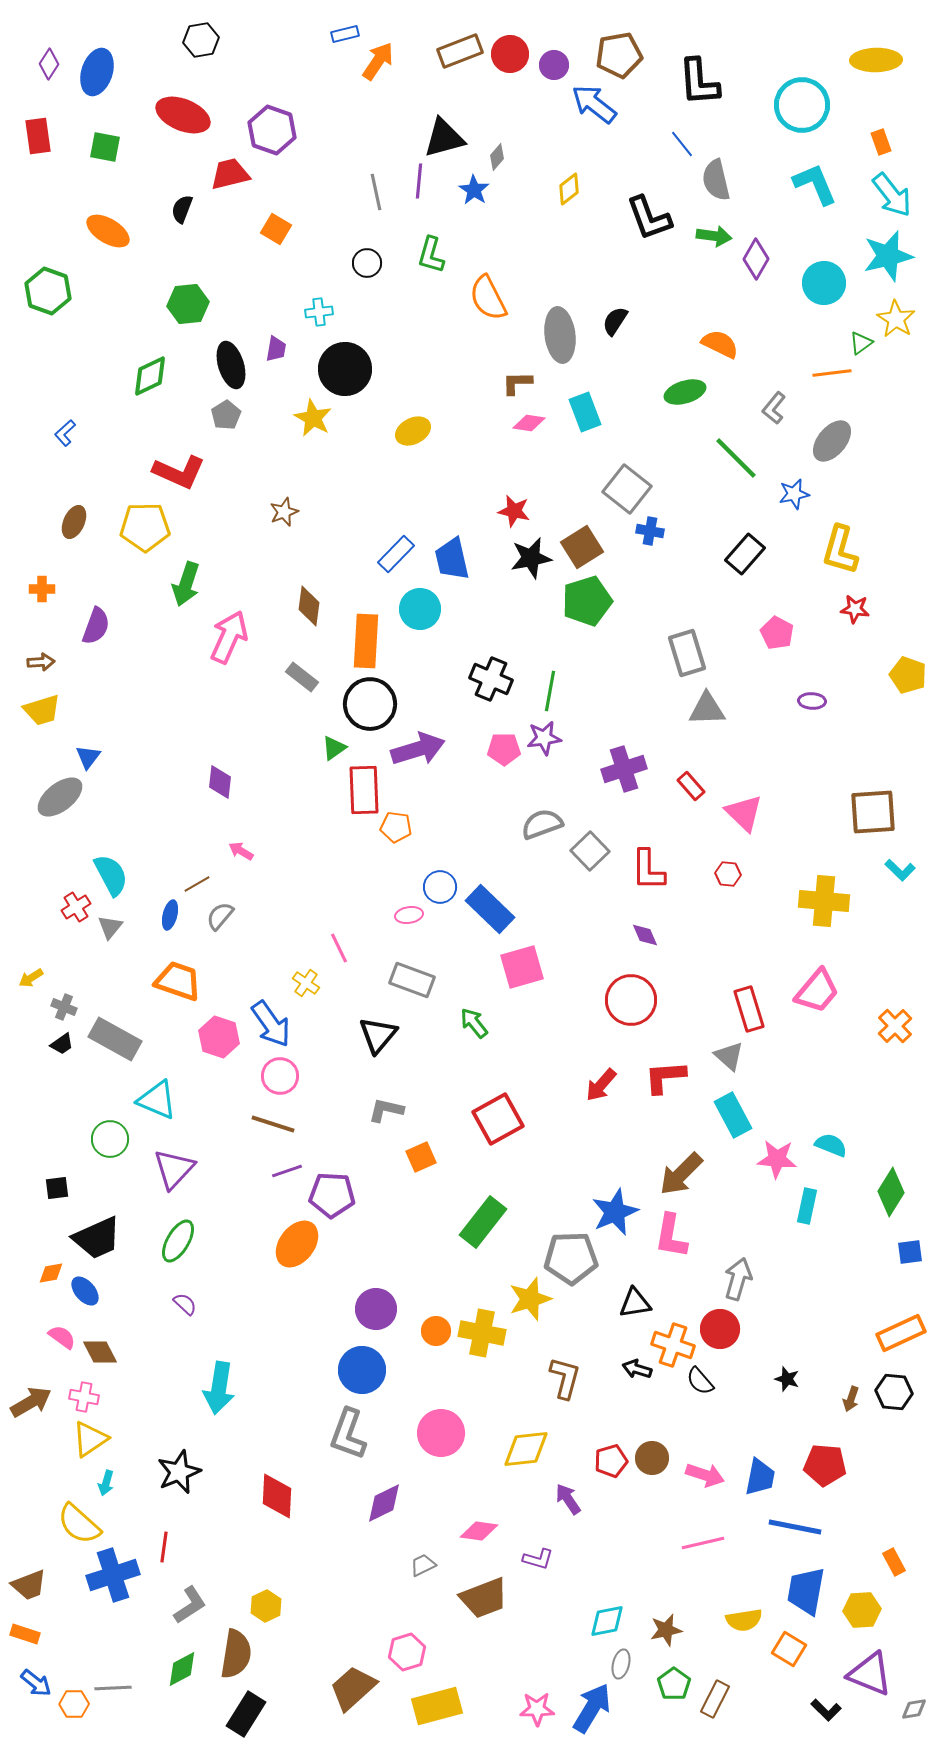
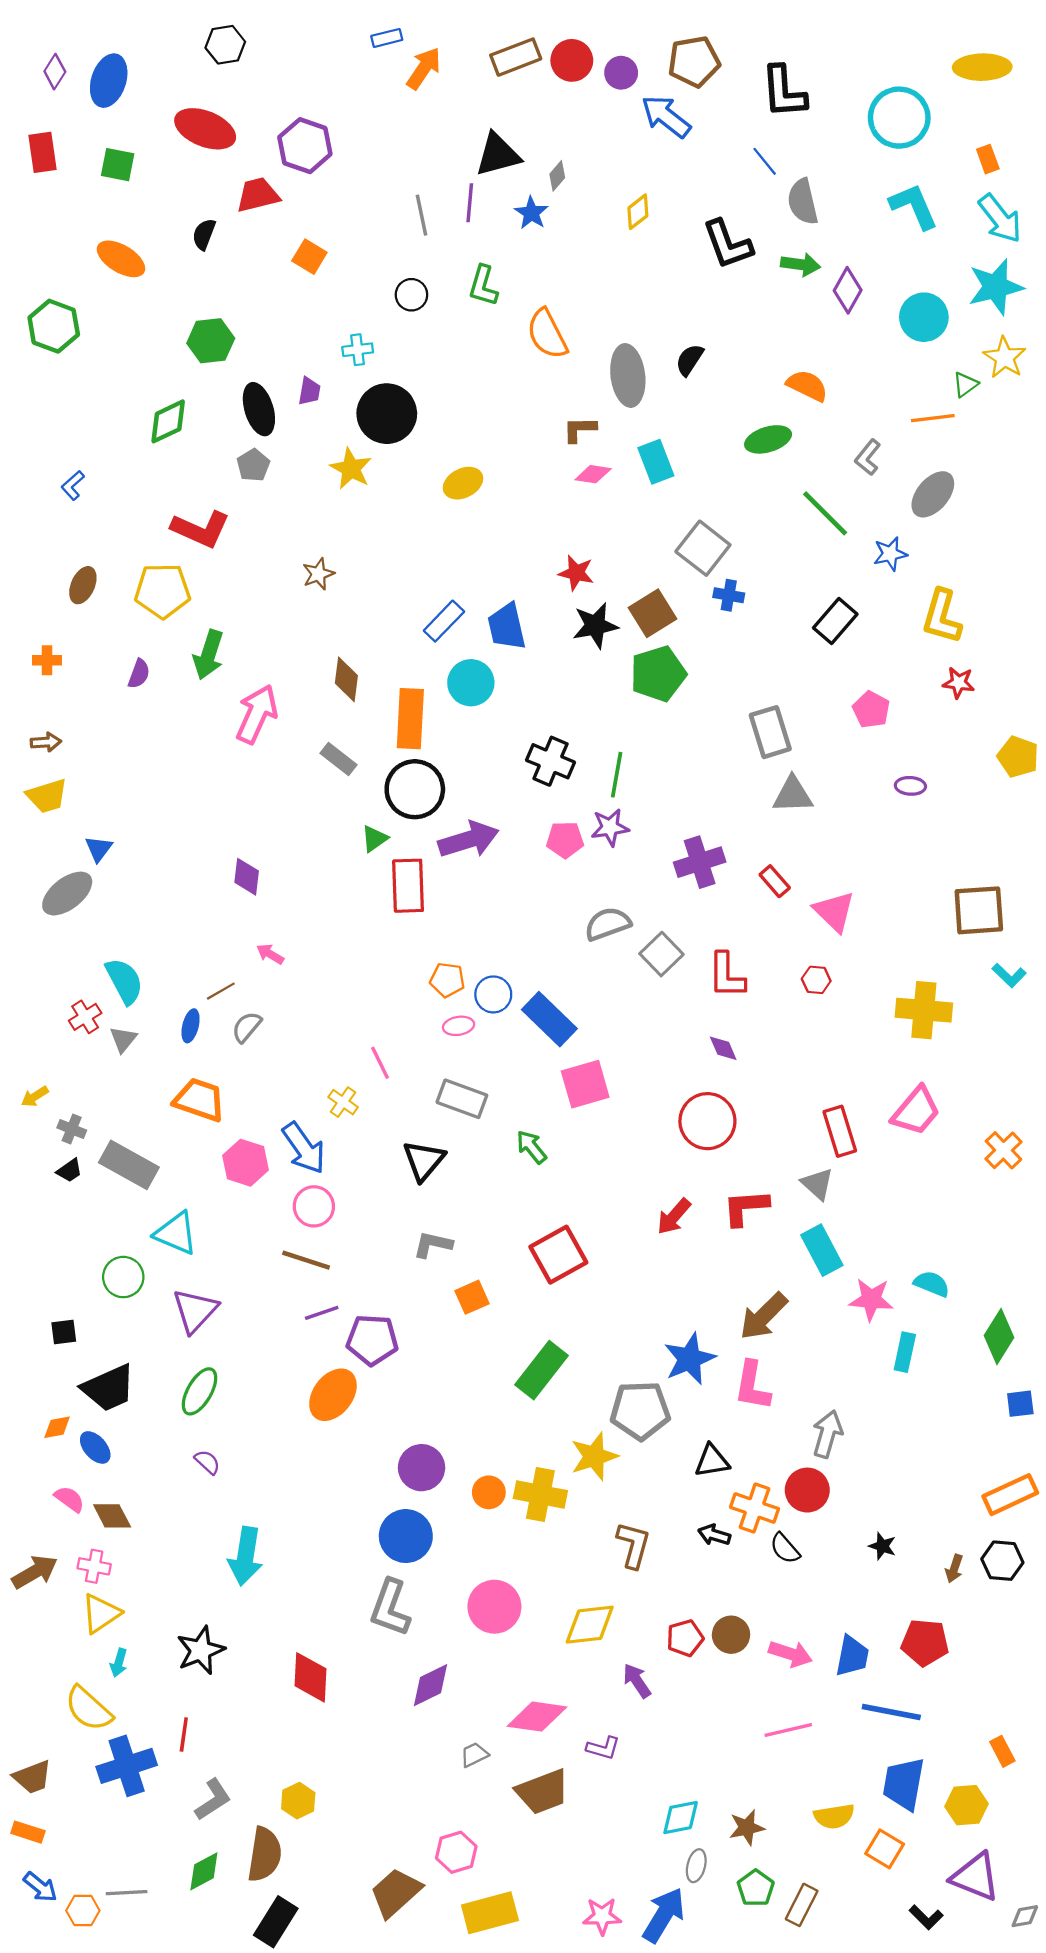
purple semicircle: (96, 626) -> (139, 674), moved, size x0.7
orange pentagon: (396, 827) -> (447, 980), moved
pink diamond: (479, 1531) -> (537, 1717), size x1.4

